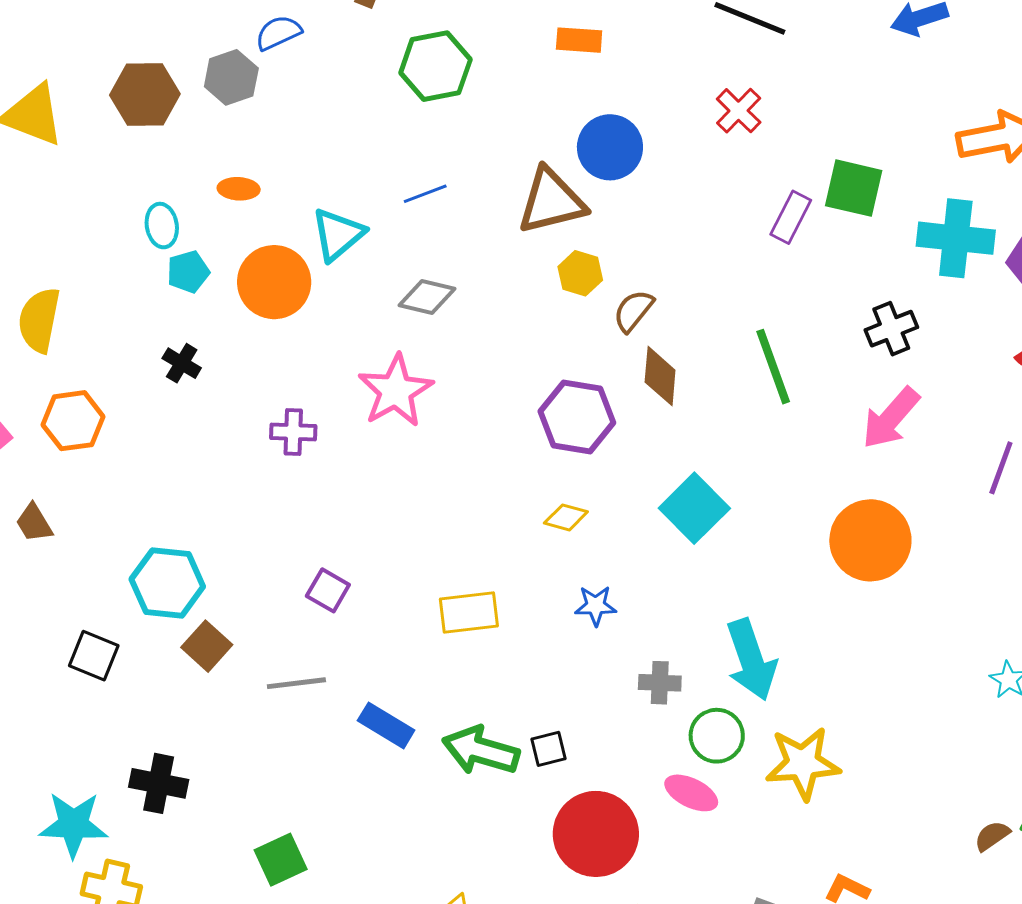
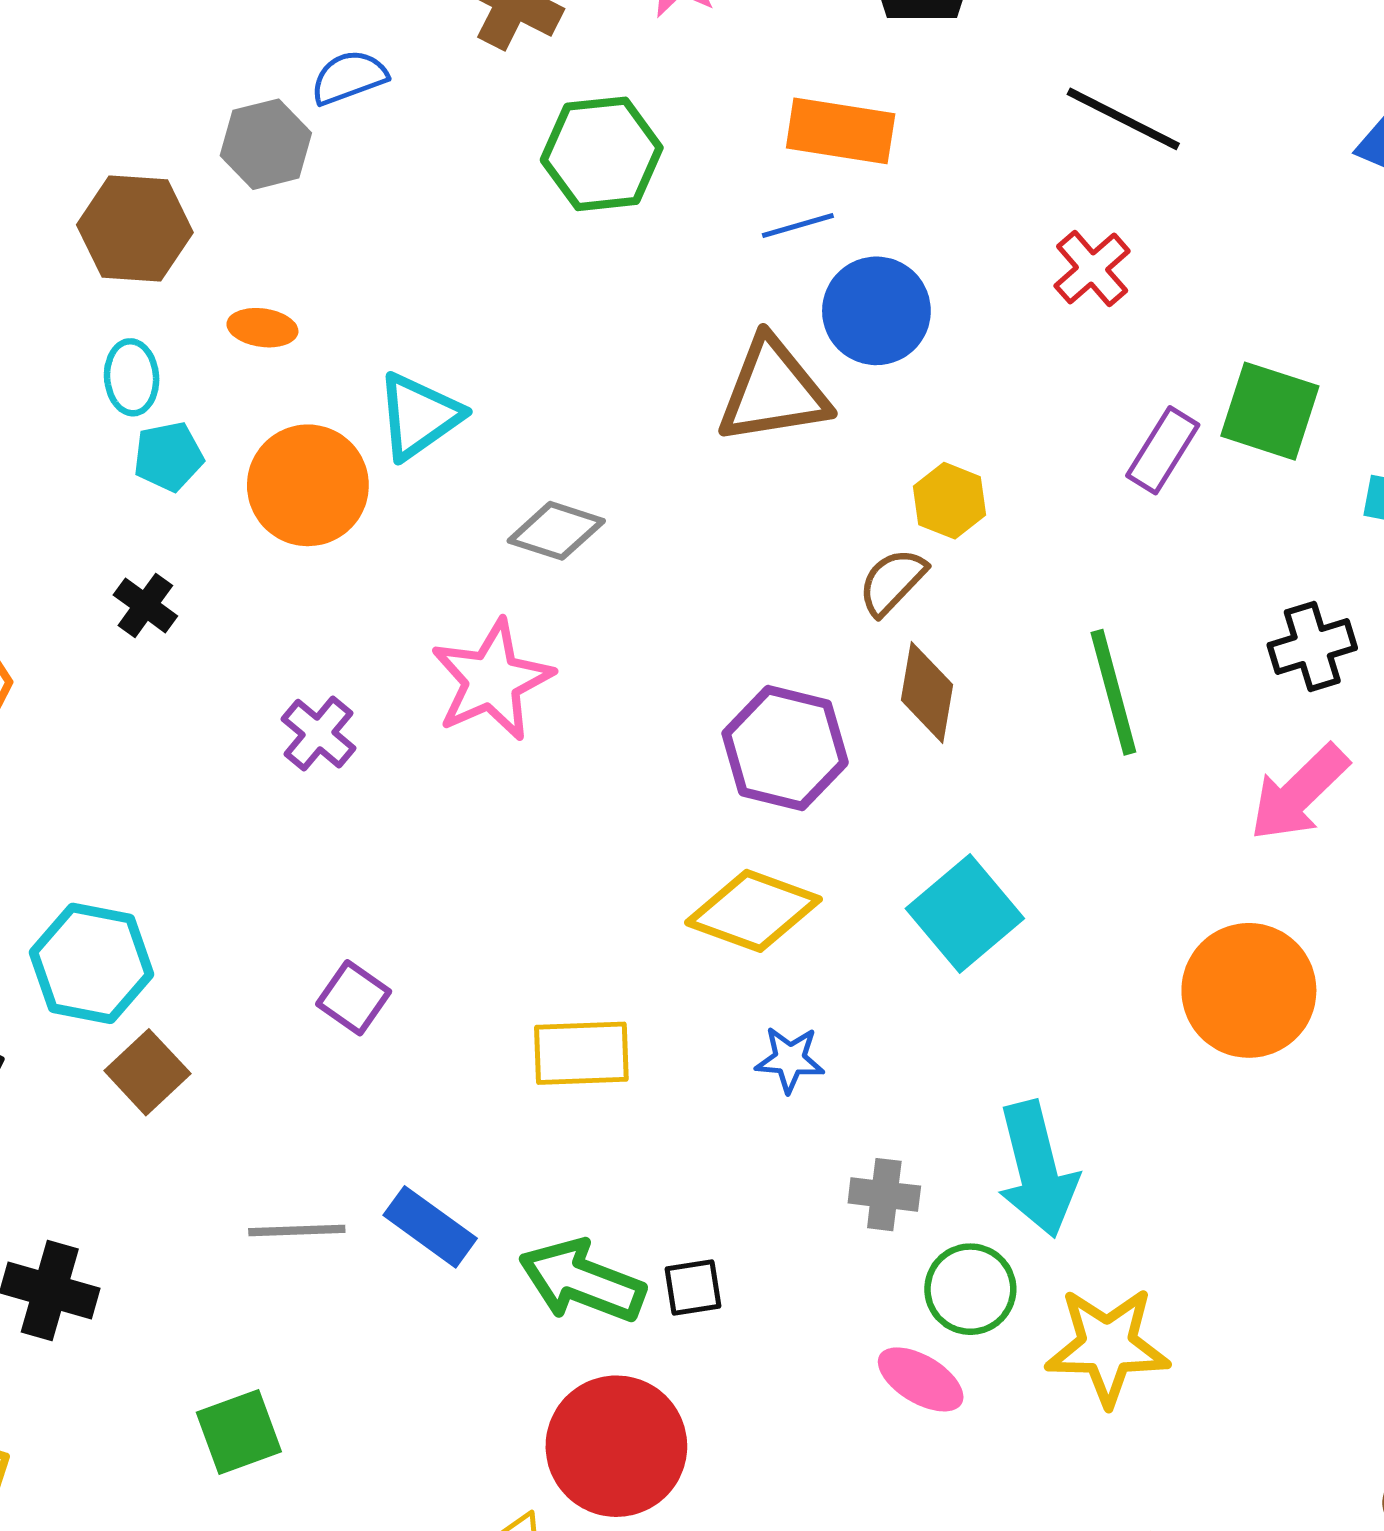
orange rectangle: (579, 40) -> (841, 131), size x1.4
brown hexagon: (145, 94) -> (135, 229), moved
blue line: (425, 194) -> (798, 225), moved
yellow hexagon: (580, 273) -> (949, 501), moved
purple cross: (293, 432) -> (318, 734), turned 33
yellow diamond: (566, 517) -> (753, 911), size x1.8
gray line: (296, 683) -> (297, 1230), moved
red circle: (596, 834) -> (616, 1446), moved

